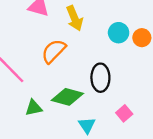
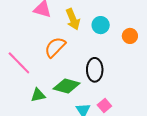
cyan circle: (119, 33) -> (101, 25), moved
pink square: (124, 113) -> (104, 105), moved

